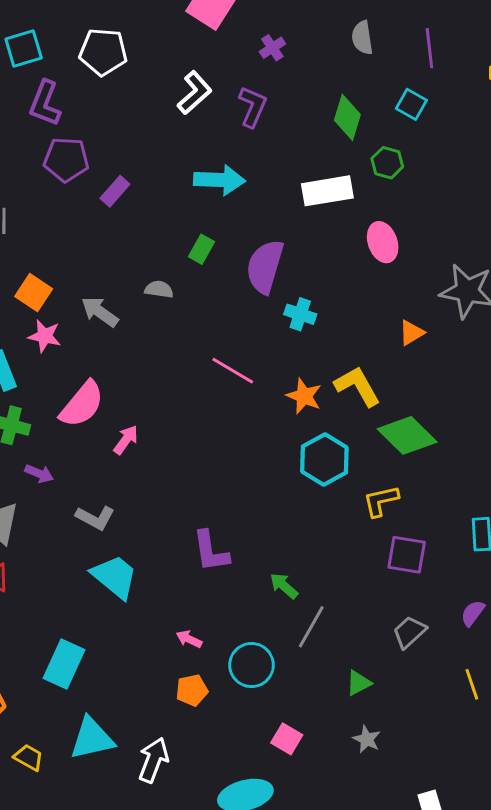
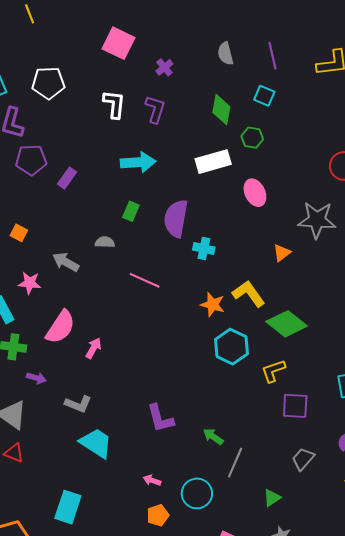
white L-shape: (195, 93) -> (114, 104), turned -36
orange square: (34, 293) -> (19, 233), moved, size x0.7
pink line: (233, 371) -> (145, 280), moved

